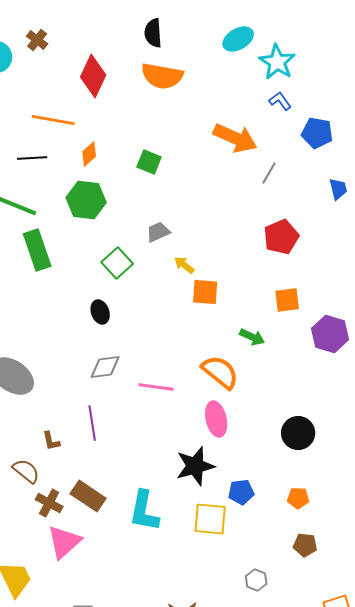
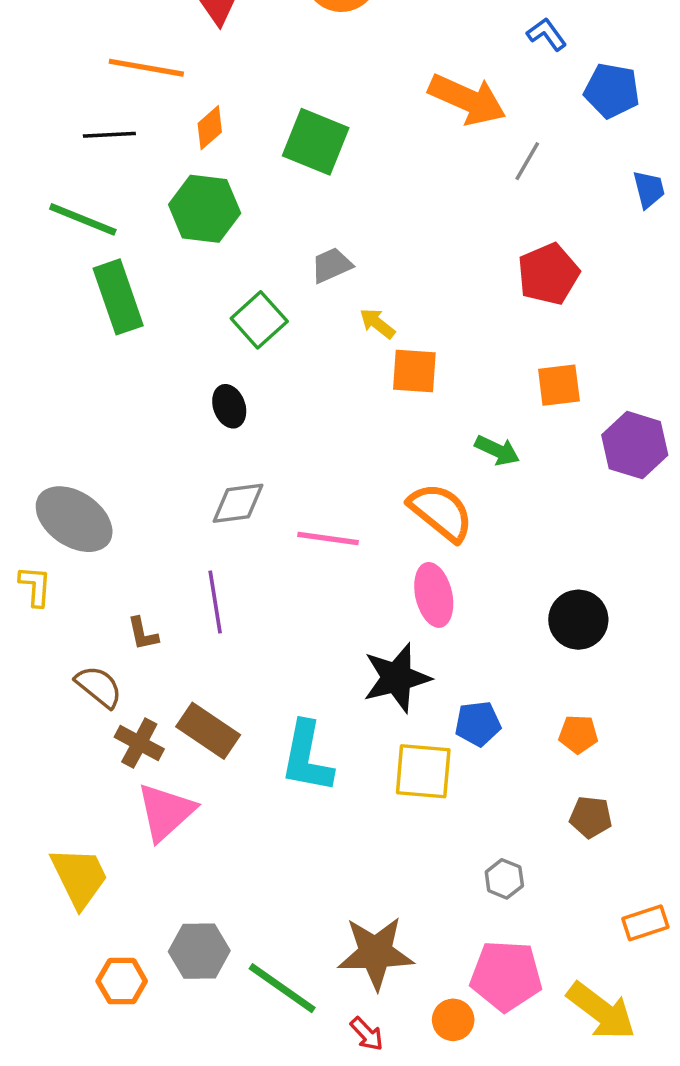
green square: (149, 162) -> (316, 142), size x1.5

